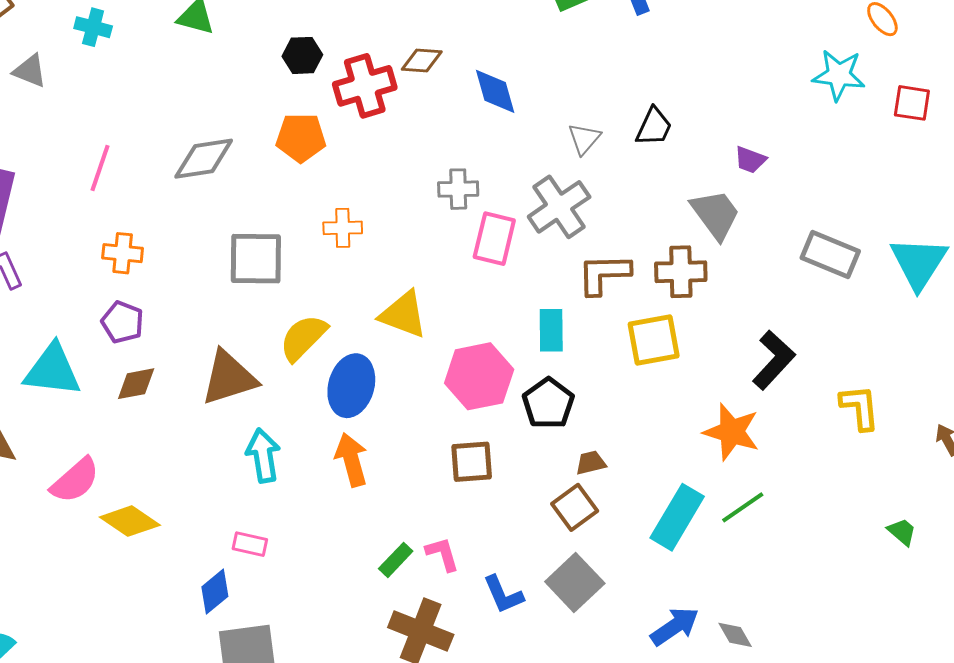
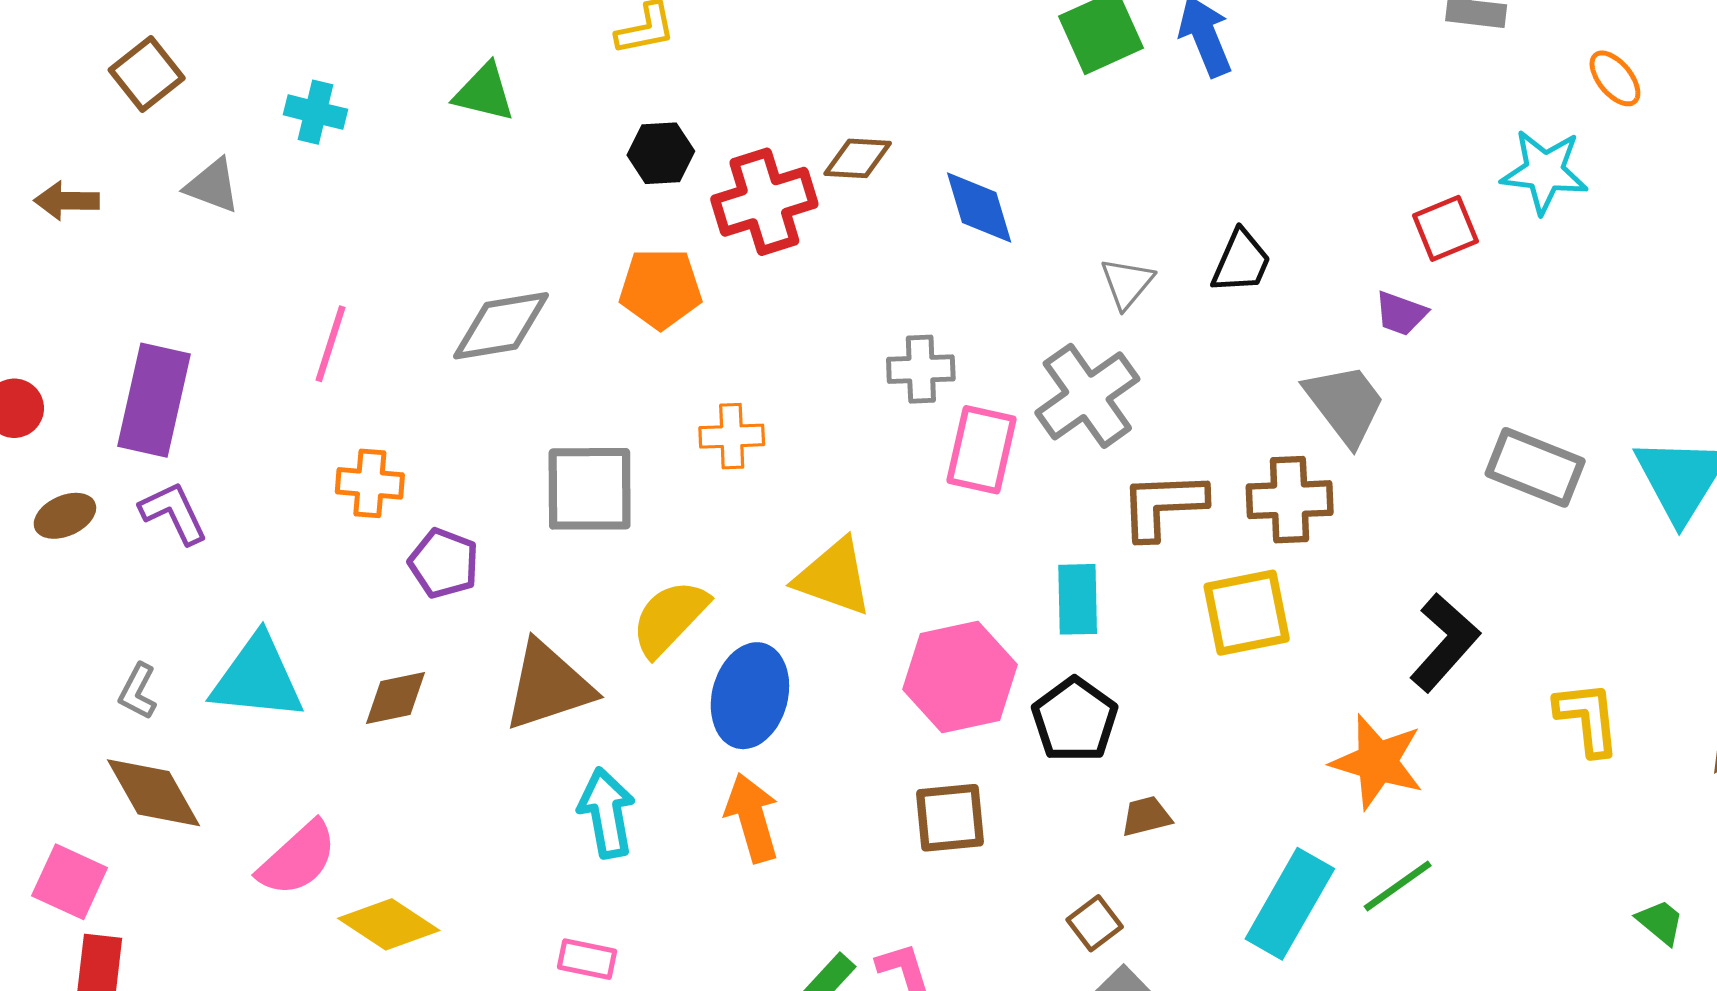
red square: (912, 103) -> (1445, 228), moved, turned -30
purple pentagon: (122, 322) -> (444, 563), moved
brown square: (575, 507) -> (1095, 923), moved, size x0.7

